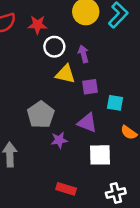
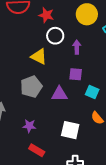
yellow triangle: (65, 74) -> (39, 56), moved
purple triangle: (87, 123) -> (59, 94), moved, turned -36
purple star: (59, 140) -> (29, 126), moved

